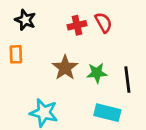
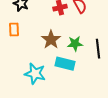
cyan rectangle: (107, 113) -> (65, 64), moved

